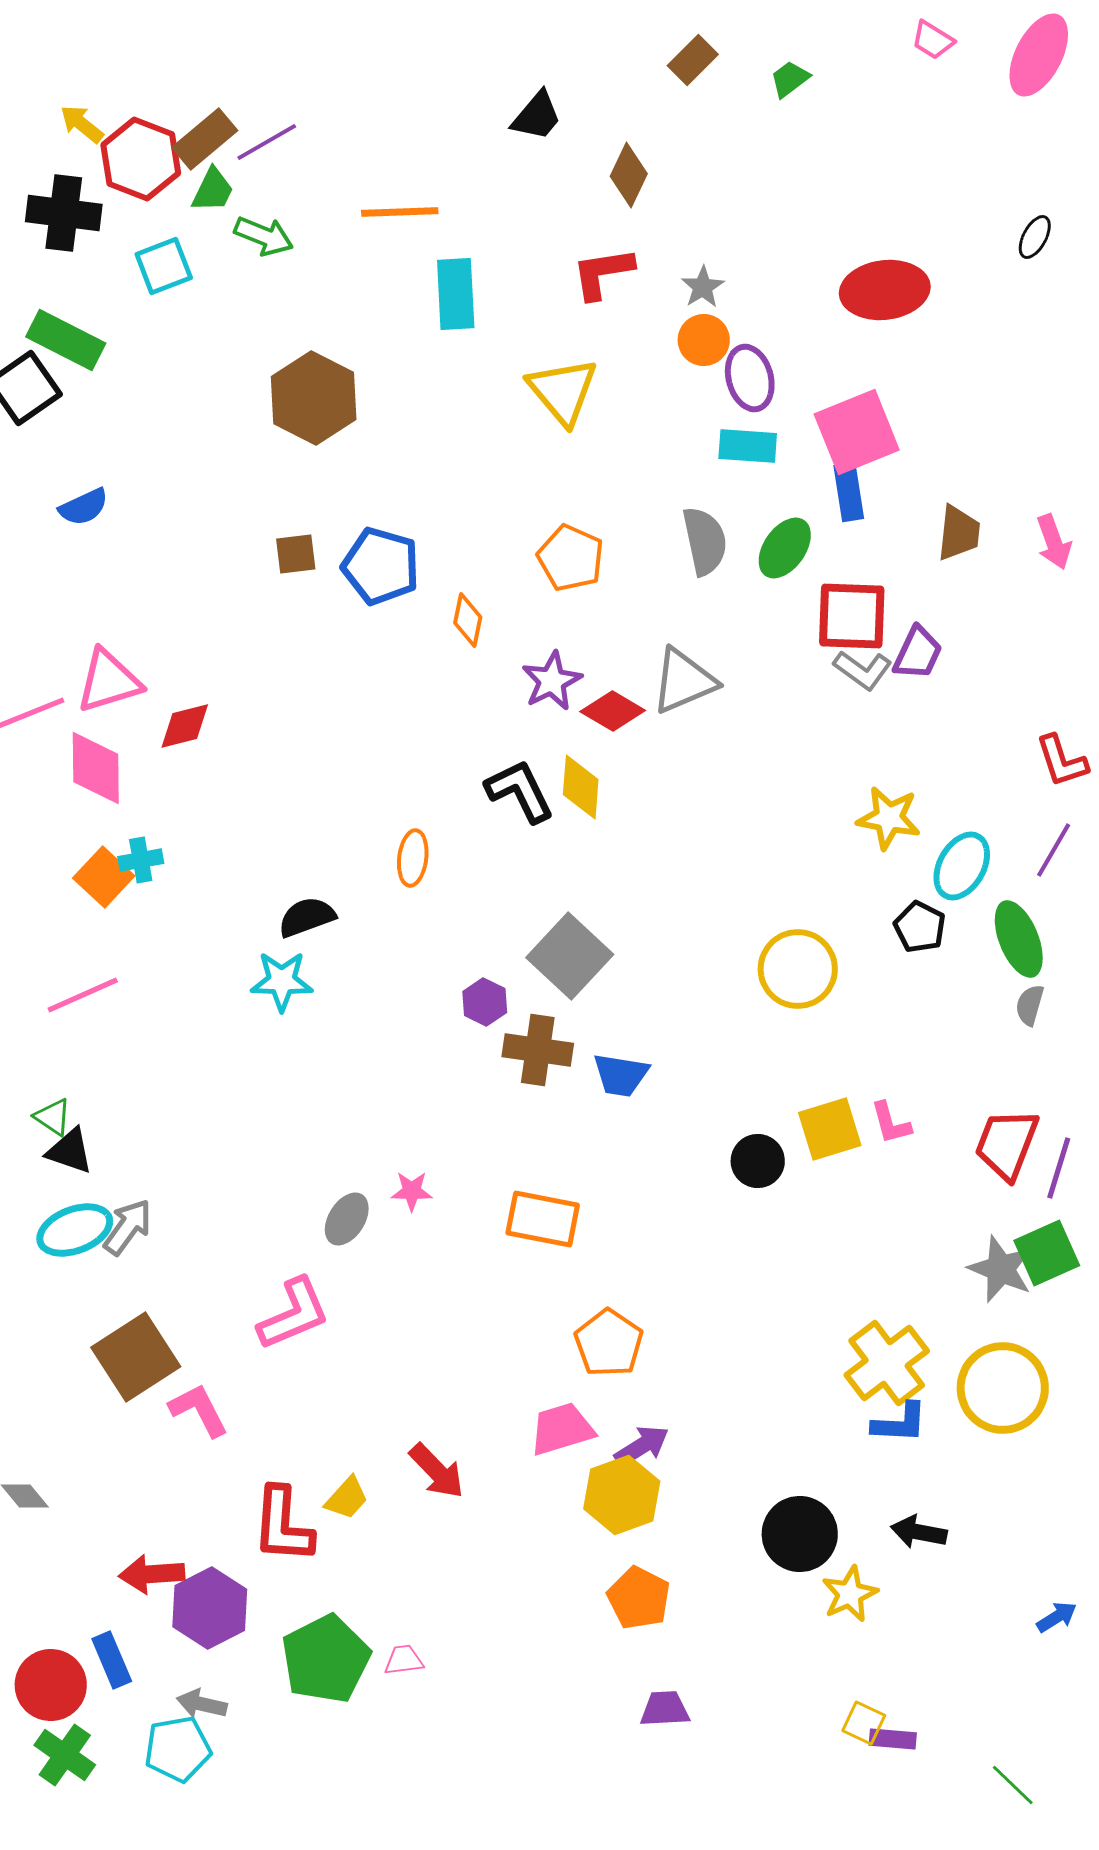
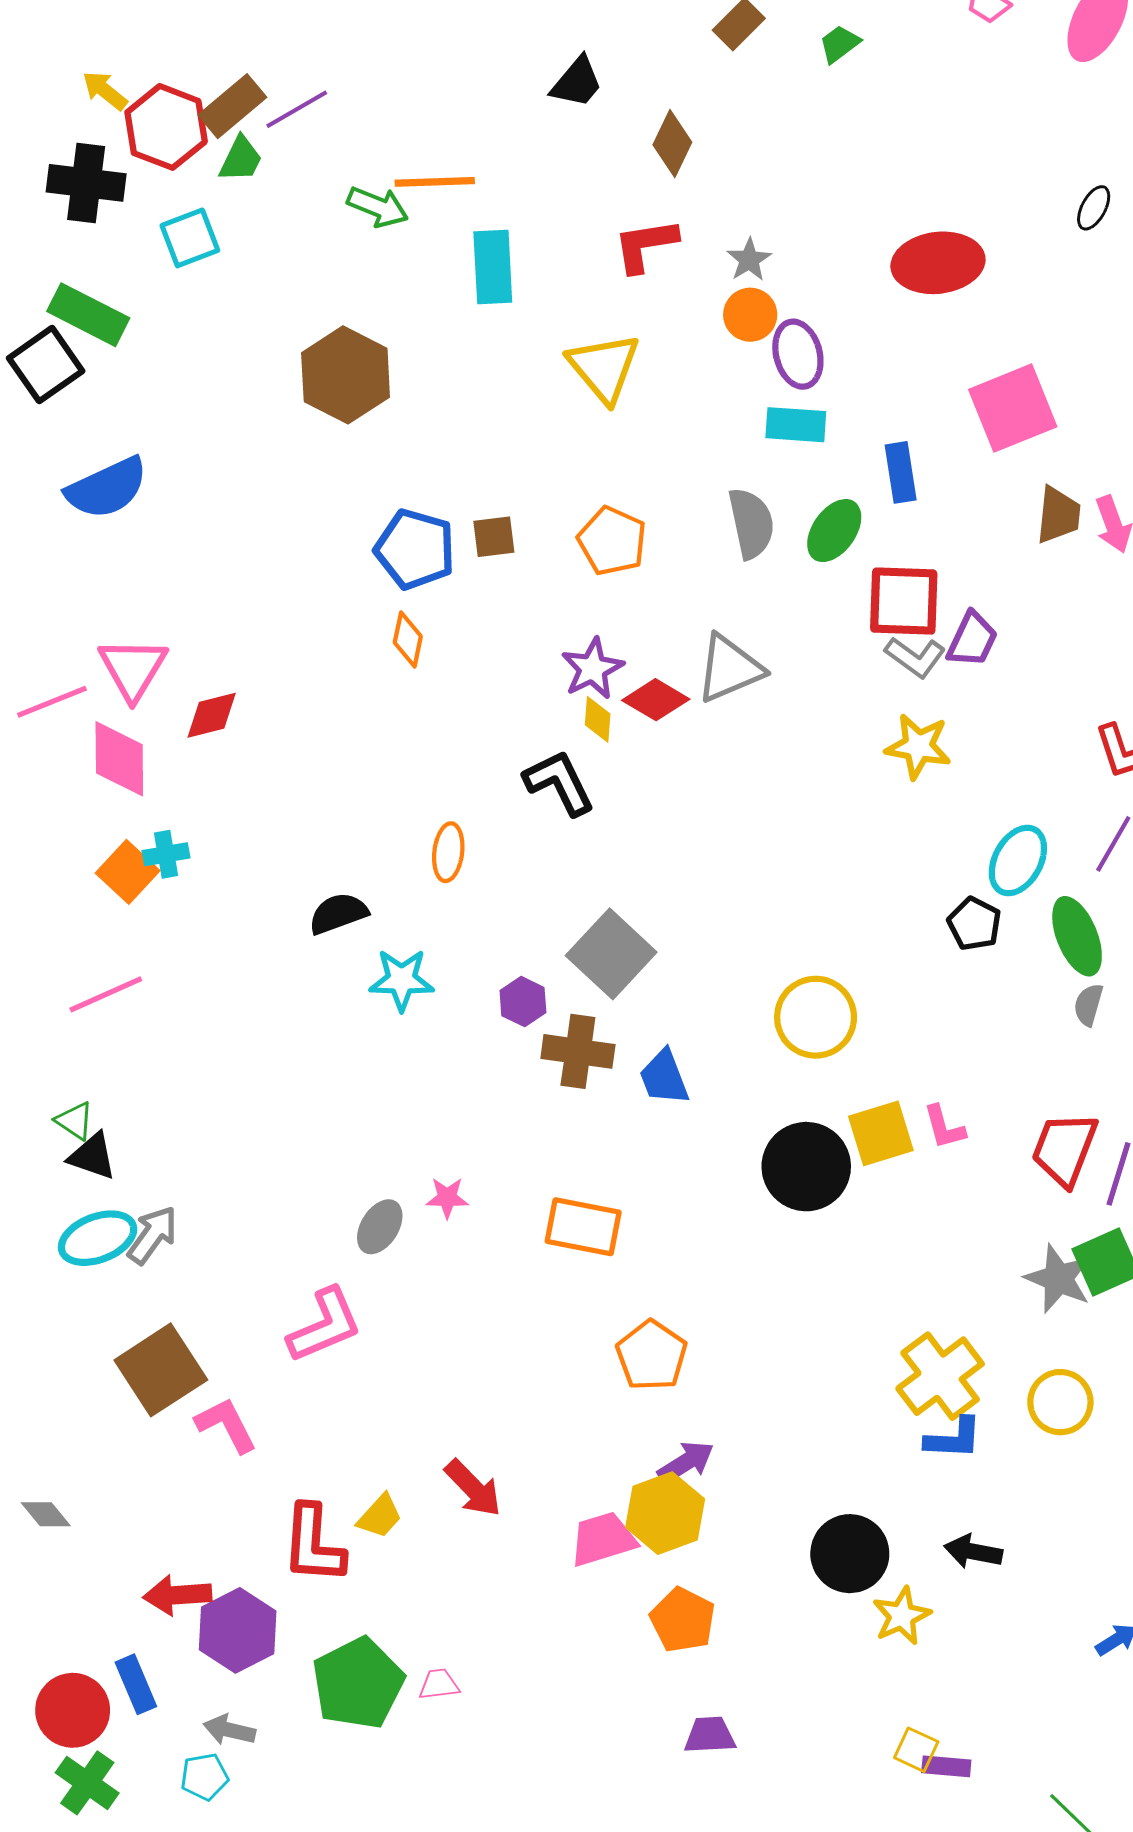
green arrow: (264, 236) -> (378, 207), moved
pink square: (857, 432) -> (1013, 408), moved
blue semicircle: (84, 507) -> (107, 488), size x1.6
brown trapezoid: (959, 533) -> (1058, 515), moved
brown square: (296, 554) -> (494, 537), moved
orange diamond: (468, 620) -> (408, 639), moved
pink triangle: (109, 681) -> (133, 669), turned -42
yellow diamond: (581, 787) -> (598, 719), moved, size x0.7
yellow star: (889, 818) -> (918, 746), moved
yellow circle: (798, 969) -> (816, 1017), moved
cyan star: (282, 981) -> (402, 980), moved
blue trapezoid: (621, 1075) -> (664, 1077), turned 60
black circle: (758, 1161) -> (806, 1167), size x1.6
yellow circle: (1003, 1388) -> (1060, 1402), size x0.7
pink trapezoid: (562, 1429) -> (603, 1539), moved
cyan pentagon: (178, 1749) -> (204, 1777), size x0.7

